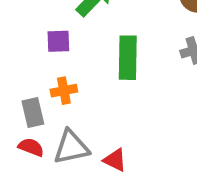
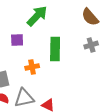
orange cross: (64, 91) -> (32, 67), moved

